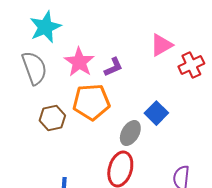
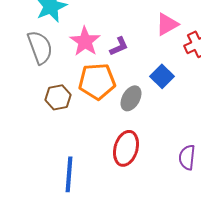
blue square: (156, 113) -> (162, 76), moved
gray ellipse: (130, 133) -> (131, 98), moved

